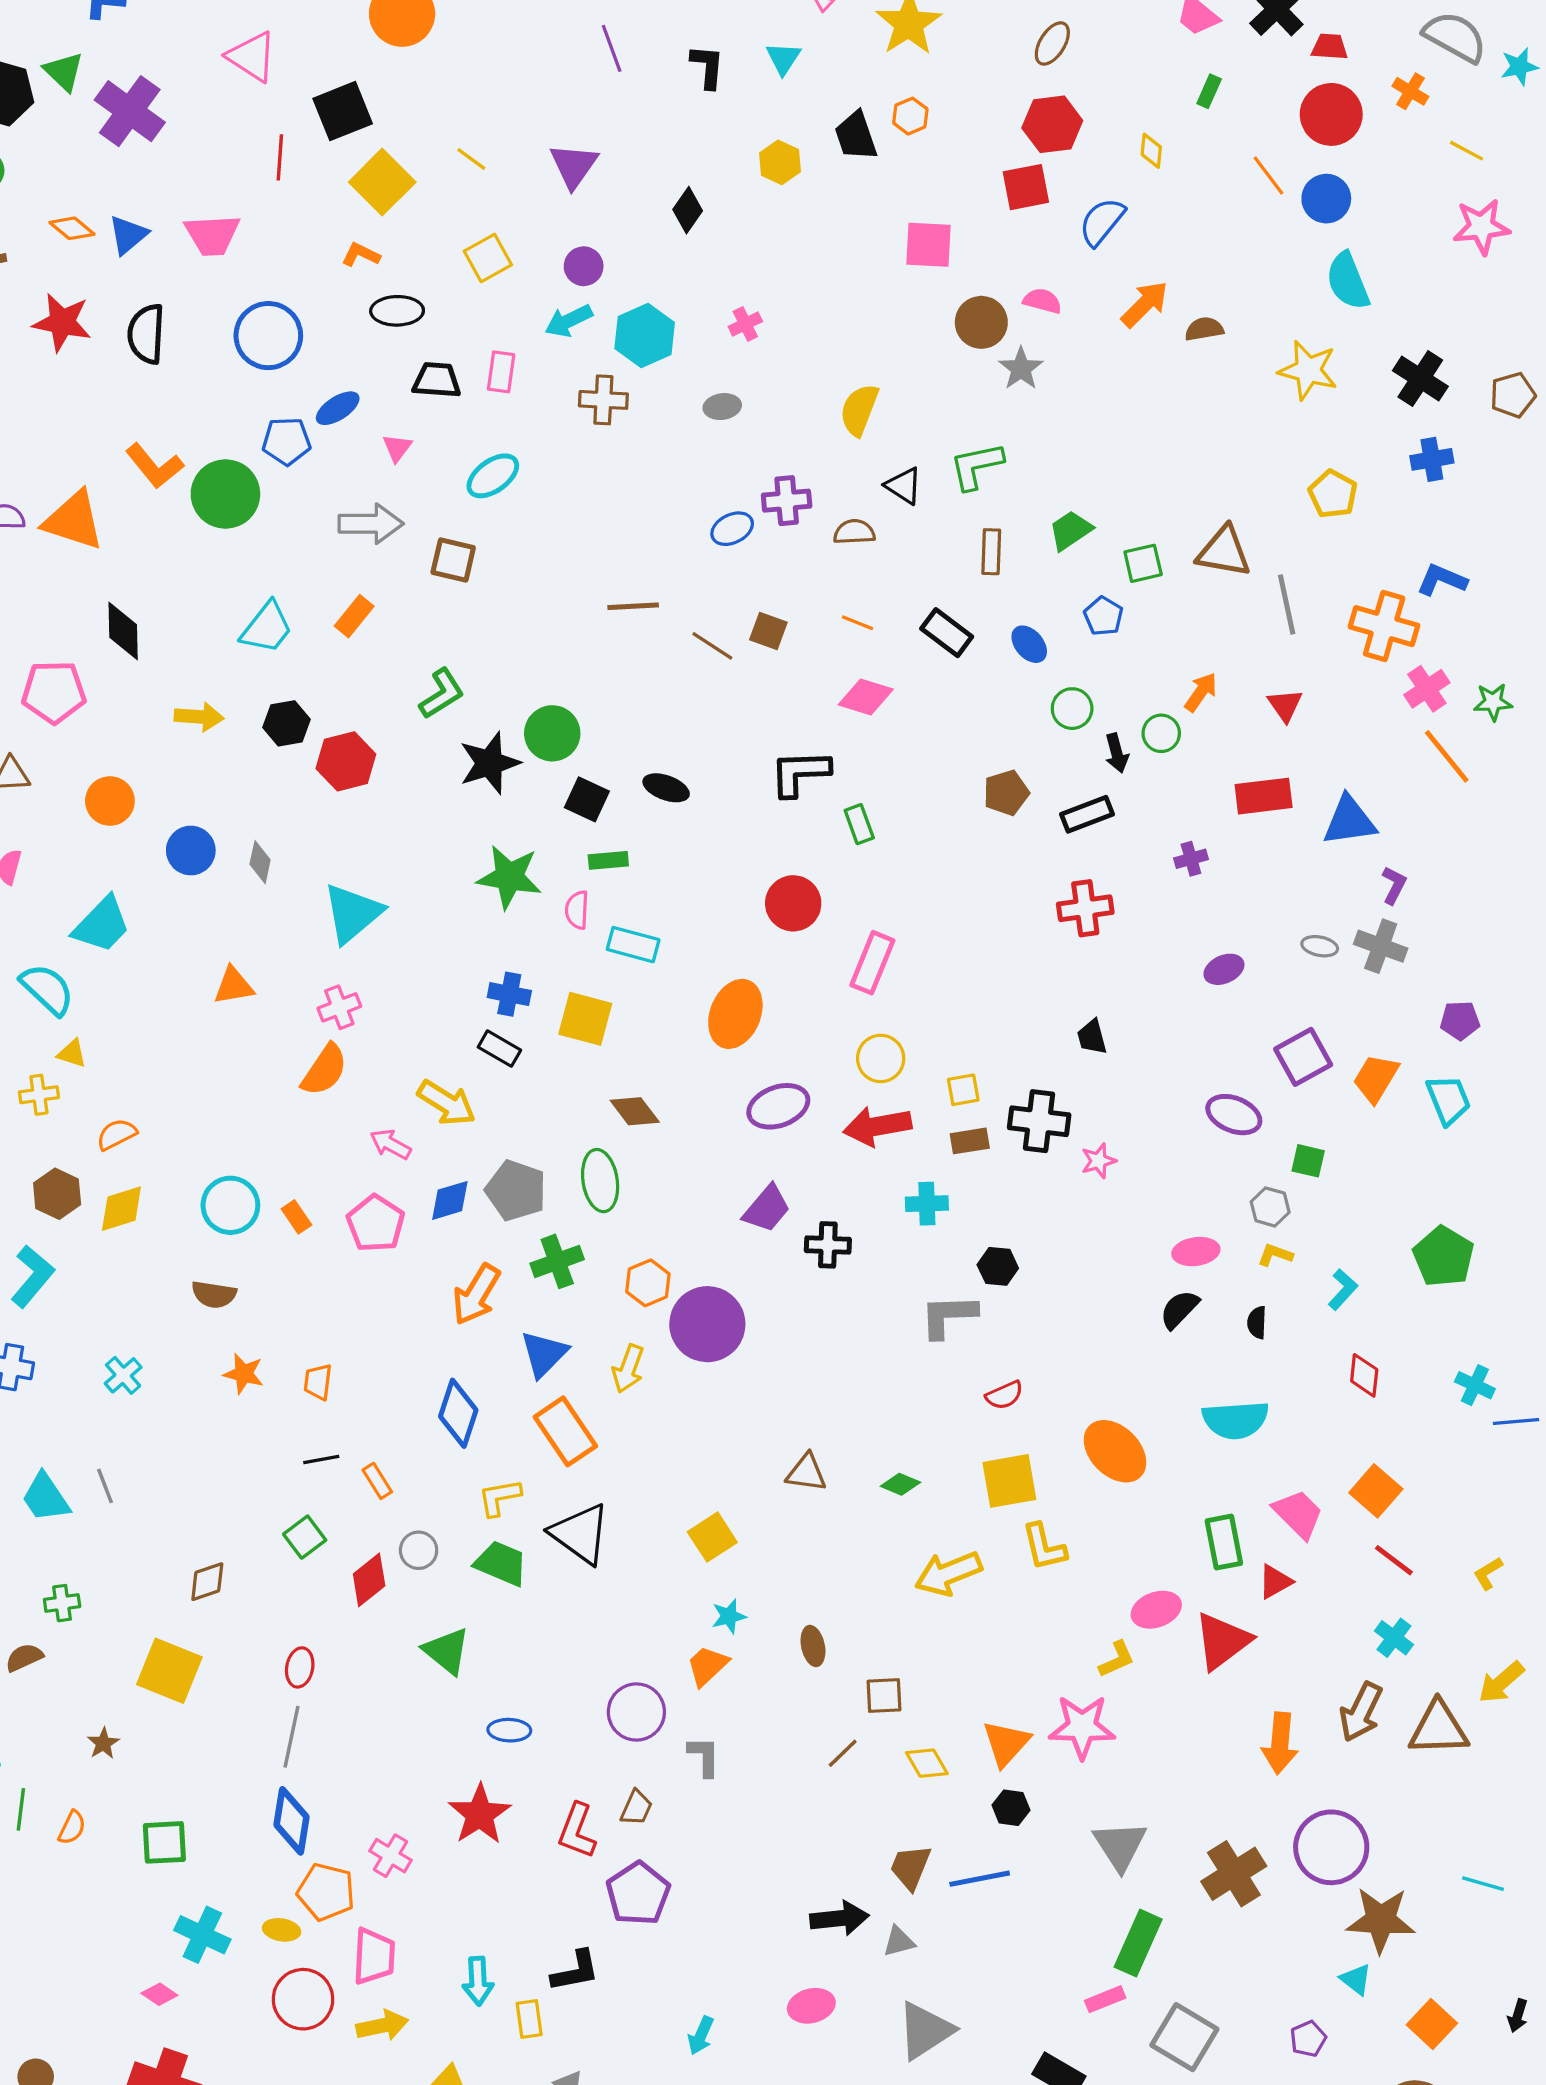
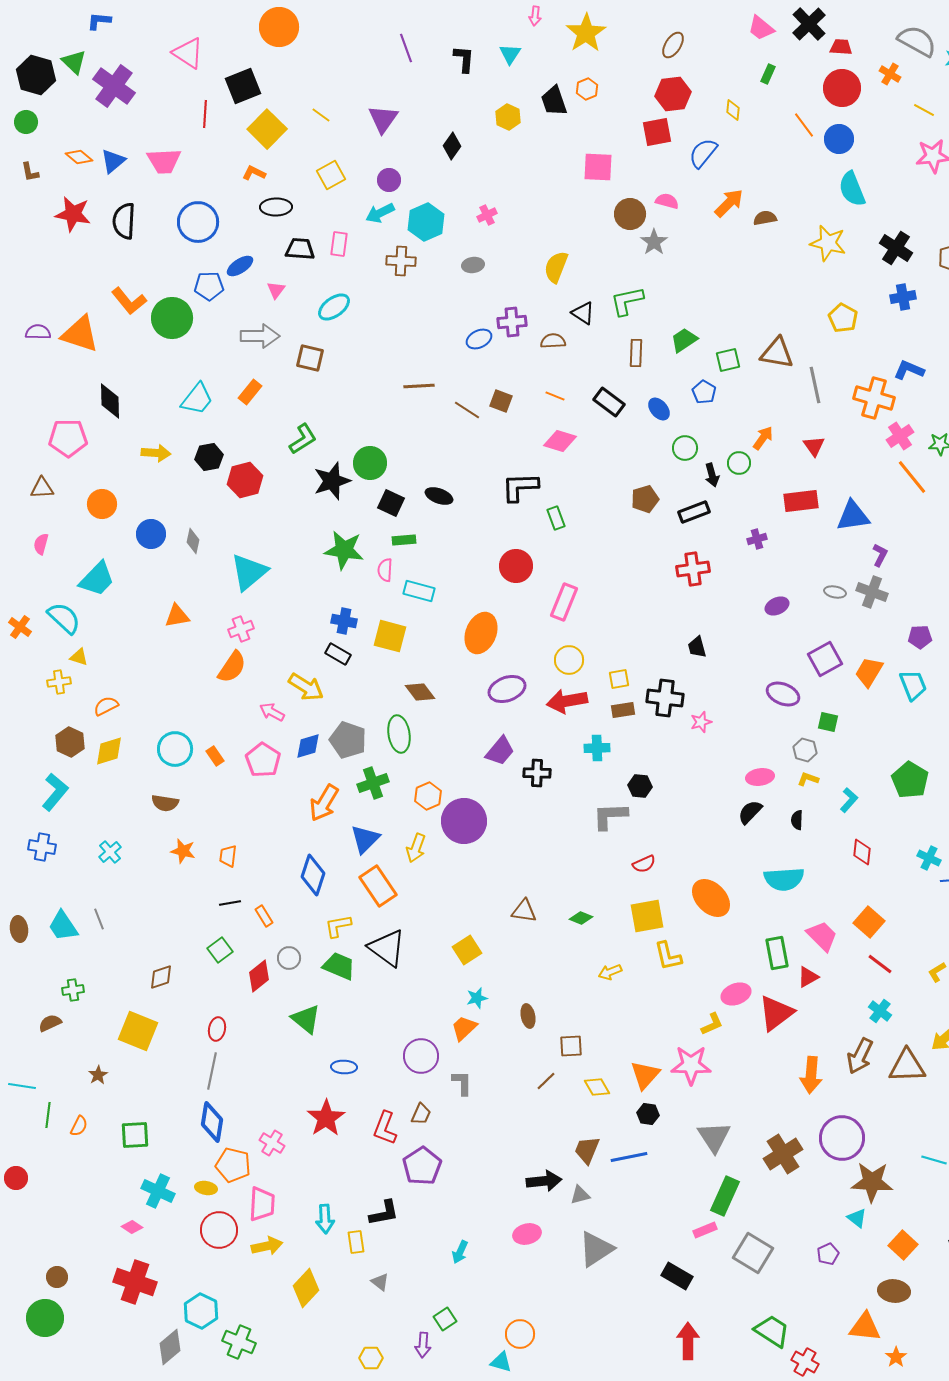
yellow arrow: (948, 1573) -> (610, 972), size x0.6

